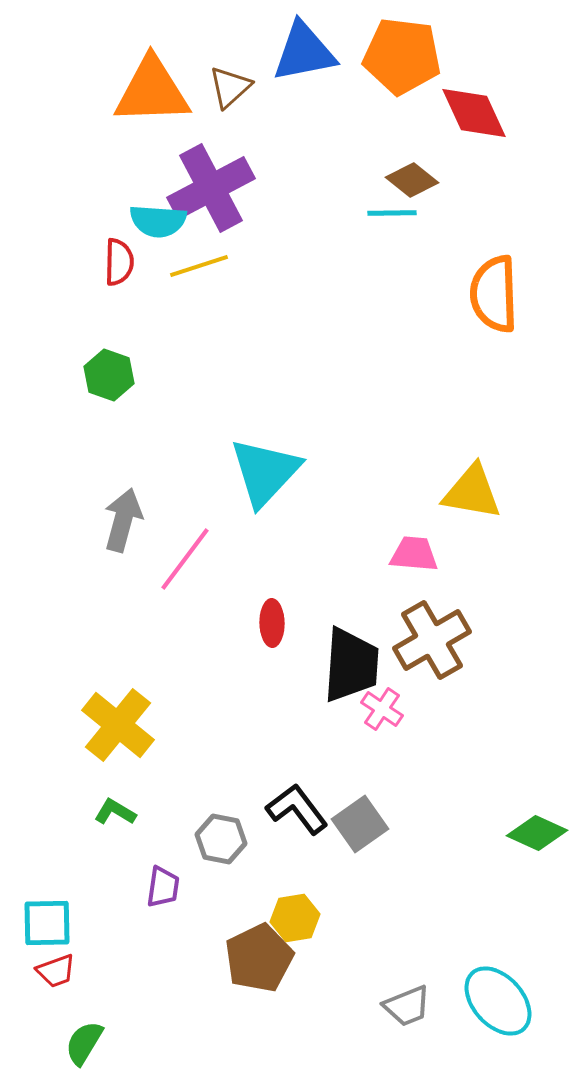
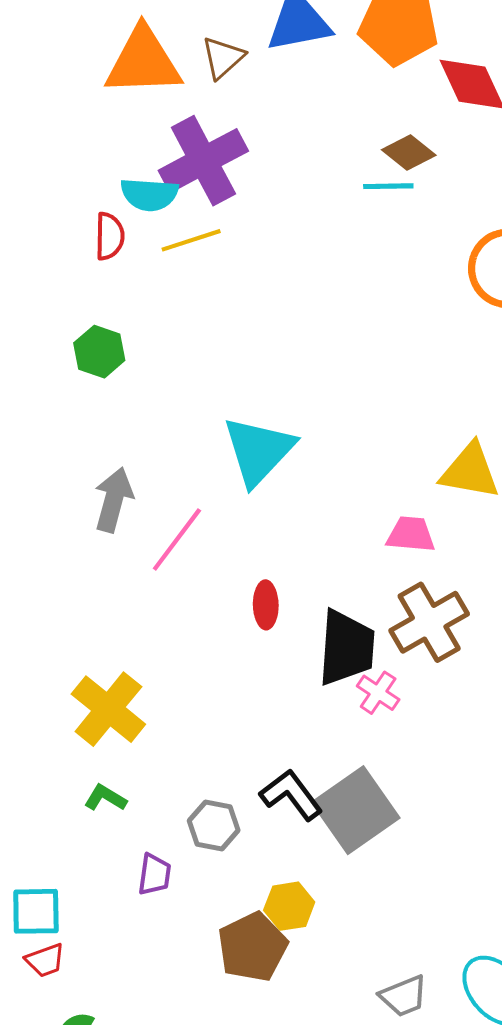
gray square: (360, 824) -> (356, 810), size x1.5

